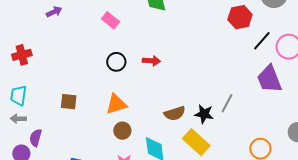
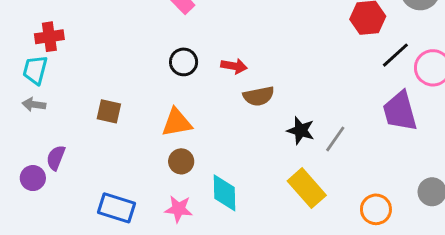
cyan trapezoid: (19, 95) -> (35, 70), moved
brown semicircle: (175, 113) -> (259, 96), moved
black star: (204, 114) -> (301, 131), moved
gray arrow: (18, 119) -> (34, 105), moved
yellow rectangle: (196, 142) -> (307, 188), moved

